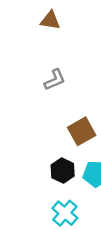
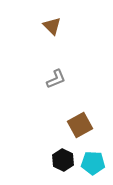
brown triangle: (50, 20) -> (52, 26), turned 36

